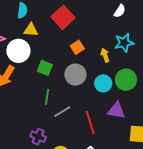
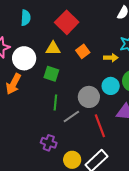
yellow triangle: (31, 30) -> (53, 48), moved
yellow arrow: (105, 55) -> (111, 58), turned 112
gray circle: (75, 75) -> (89, 97), moved

